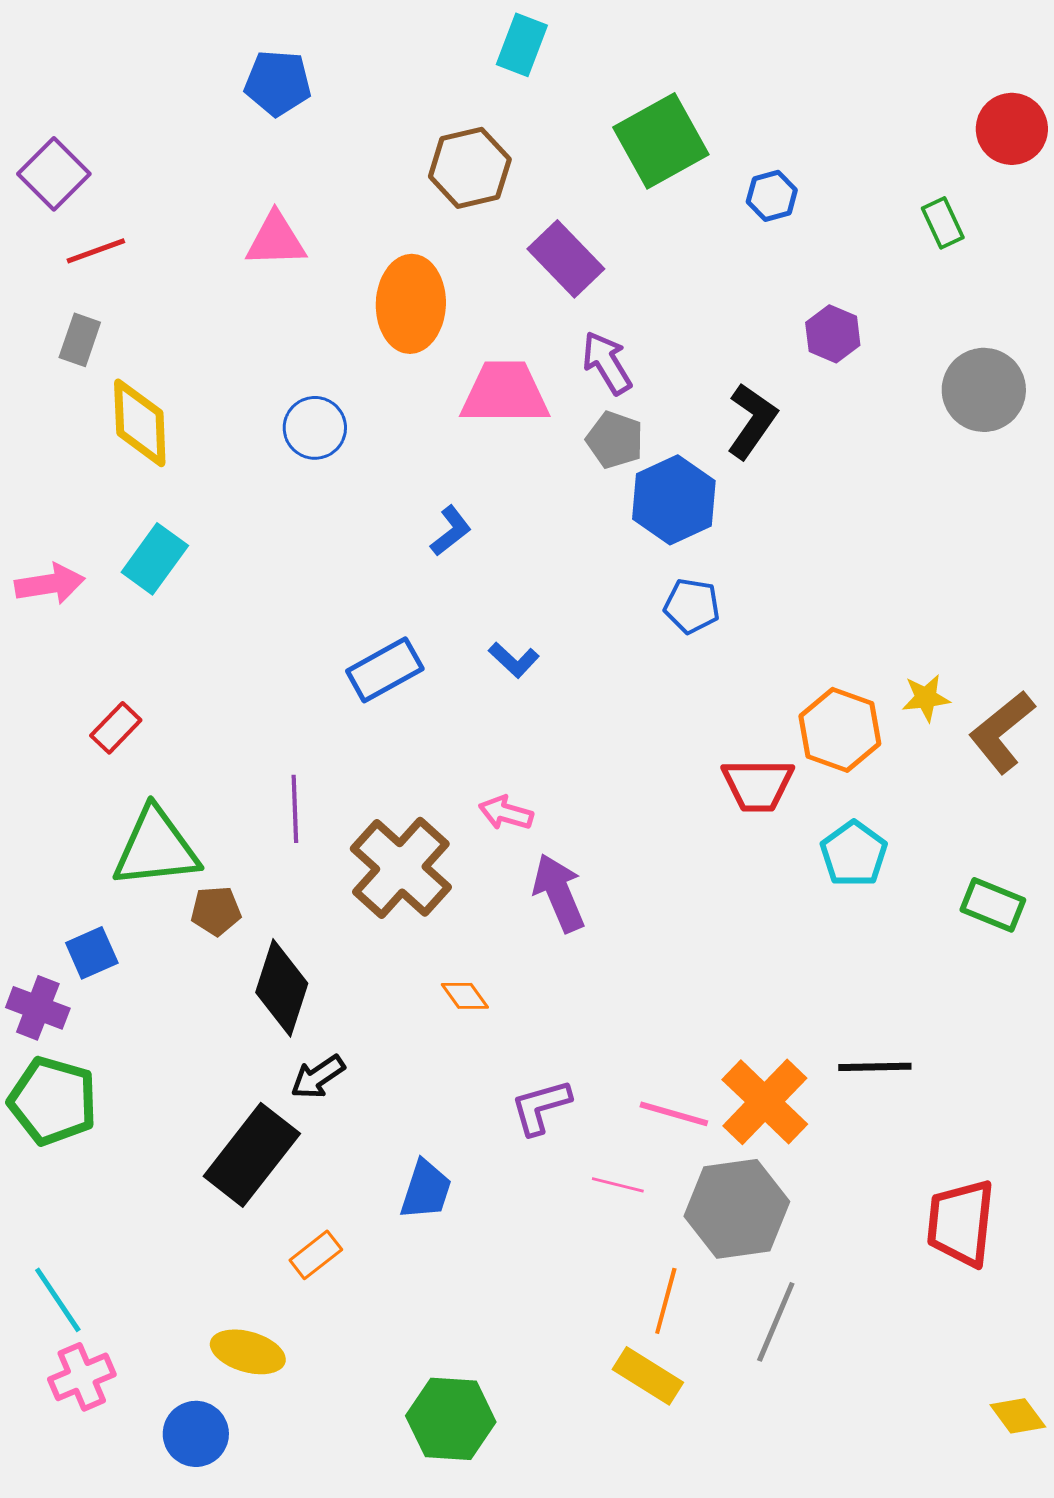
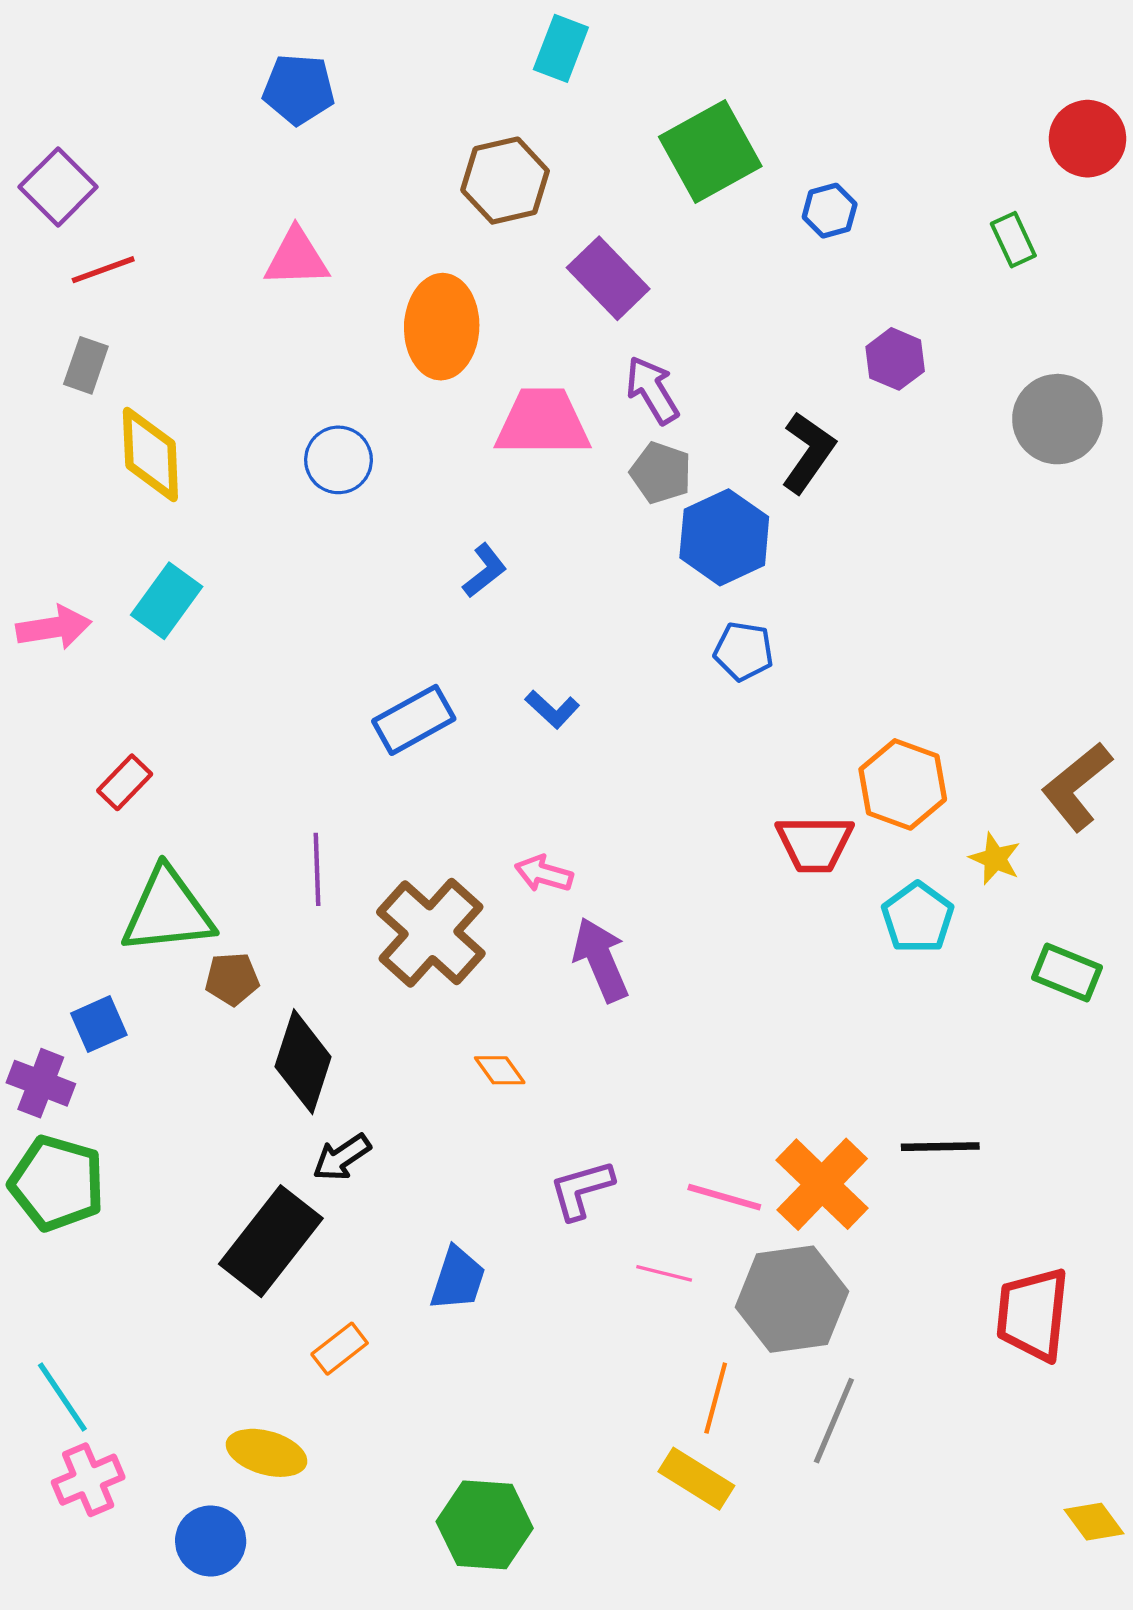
yellow star: (926, 698) -> (995, 859), moved, turned 30

